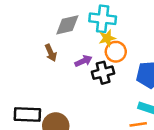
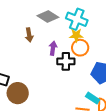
gray diamond: (67, 25) -> (48, 17), turned 30
purple arrow: (83, 61) -> (53, 48), turned -72

